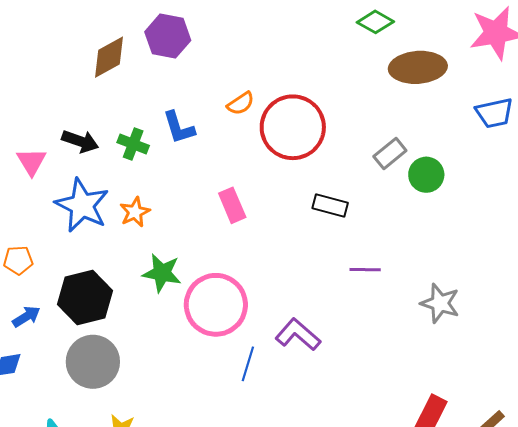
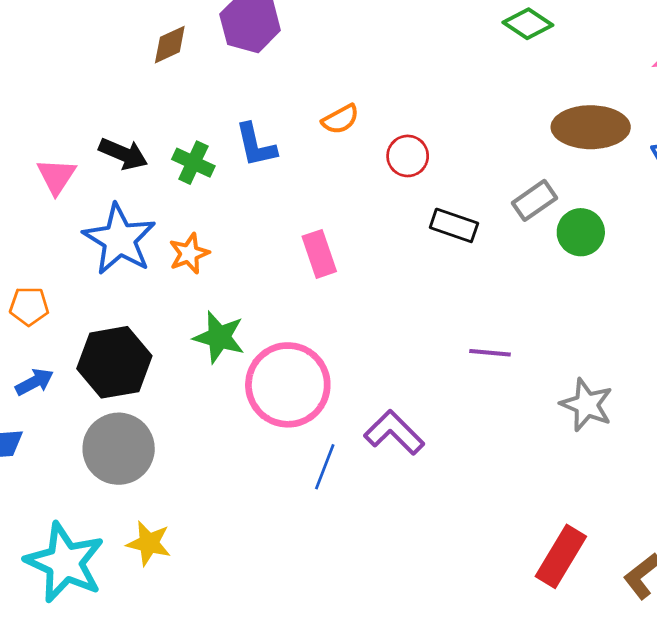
brown diamond: (109, 57) -> (170, 45), size x0.7
brown ellipse: (418, 67) -> (591, 127), moved
red circle: (293, 127) -> (408, 156), size x0.5
black rectangle: (330, 206) -> (454, 225), moved

